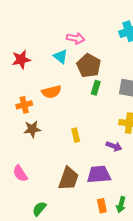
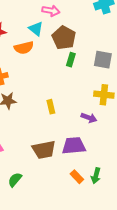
orange semicircle: (51, 92) -> (24, 48), moved
brown trapezoid: (69, 178) -> (44, 150), turned 60
orange rectangle: (102, 206) -> (77, 177), turned -32

